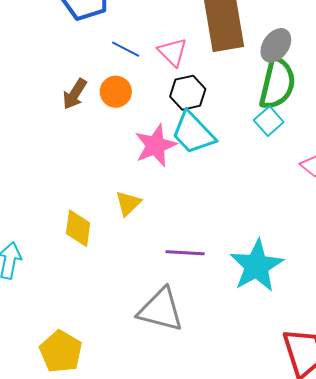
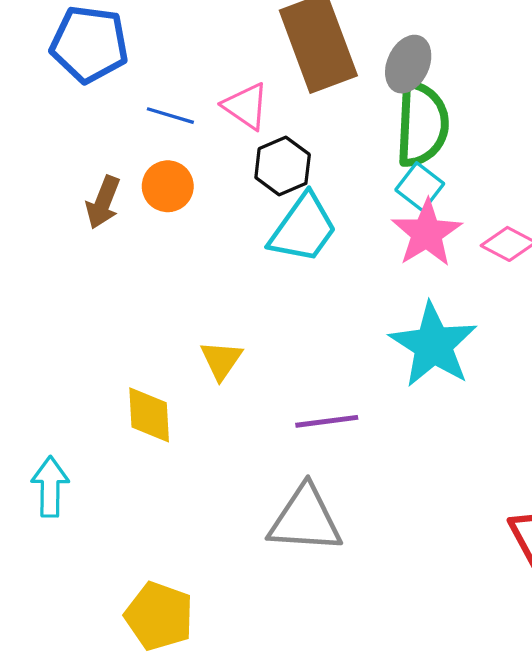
cyan trapezoid: (193, 133) -> (303, 228), turned -90
pink star: (156, 145) -> (427, 233), moved
cyan star: (257, 266) -> (433, 345), moved

